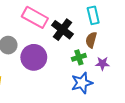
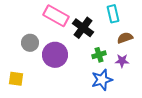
brown semicircle: (91, 40) -> (125, 38), moved, turned 56

